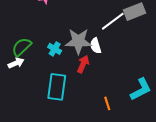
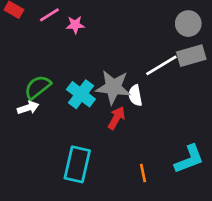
cyan cross: (55, 49) -> (81, 94), size x1.5
cyan rectangle: (57, 87) -> (77, 164), moved

